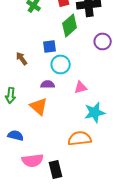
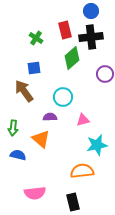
blue square: (50, 46) -> (34, 68), moved
brown arrow: (22, 58) -> (24, 91), size x1.6
blue semicircle: (16, 135) -> (18, 155), moved
black rectangle: (56, 169) -> (73, 202), moved

